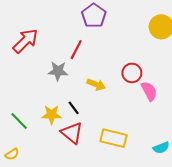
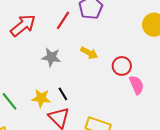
red line: (76, 50) -> (63, 20), moved
yellow arrow: (96, 85) -> (89, 53), moved

